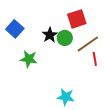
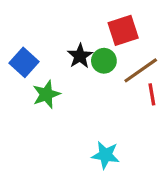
blue square: (15, 29) -> (24, 62), moved
green star: (29, 59) -> (46, 94), turned -30

